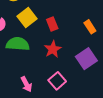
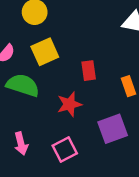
red rectangle: (52, 24) -> (89, 71), moved

